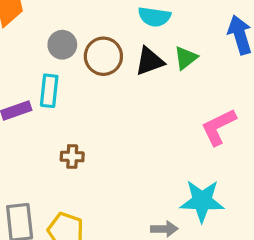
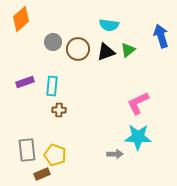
cyan rectangle: (49, 91) -> (52, 86), moved
pink L-shape: (218, 127) -> (138, 103), moved

